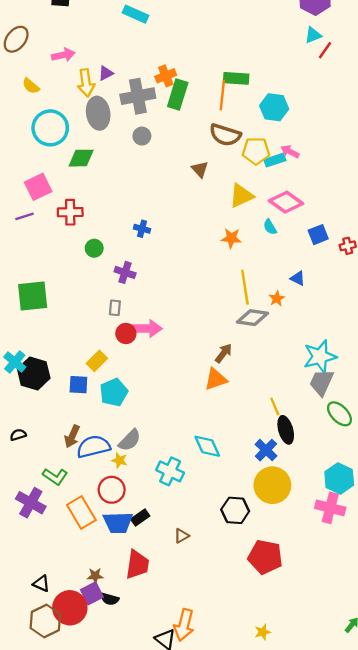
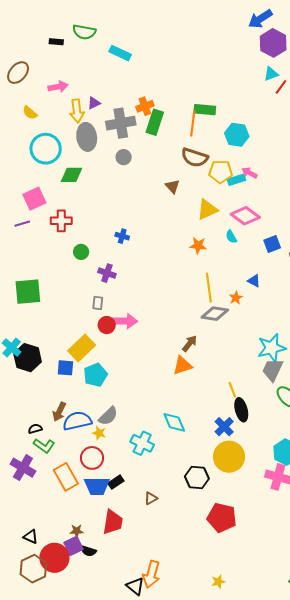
yellow rectangle: (97, 361) -> (82, 348), size x1.5
black semicircle: (18, 435) -> (35, 429), moved

